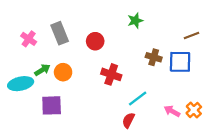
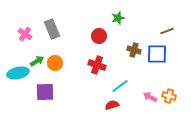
red circle: (95, 41) -> (99, 36), moved
orange cross: (194, 110) -> (169, 96), turned -32
red semicircle: (128, 120) -> (112, 105), turned 48

